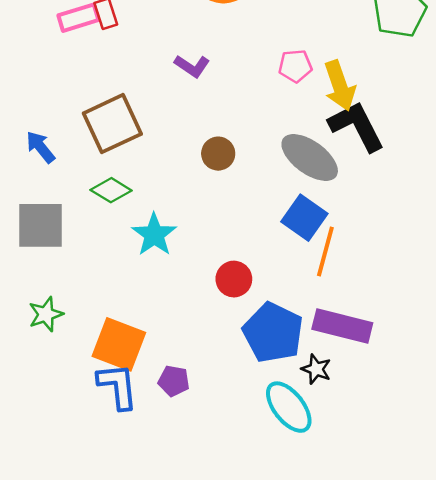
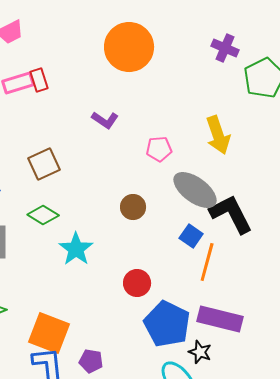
pink pentagon: (295, 66) -> (159, 149), moved
brown square: (112, 124) -> (44, 164), size x0.7
black L-shape: (357, 126) -> (231, 214), moved
brown circle: (218, 154) -> (133, 207), moved
blue square: (304, 218) -> (191, 236), size x0.7

